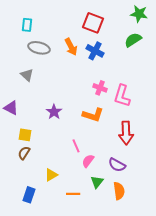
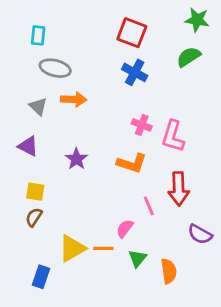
orange arrow: (71, 47) -> (74, 99), moved, turned -60
purple triangle: (11, 108) -> (28, 146), moved
pink line: (76, 146) -> (149, 206), moved
purple semicircle: (117, 165) -> (200, 234), moved
yellow triangle: (51, 175) -> (72, 248), size x1.5
orange line: (73, 194) -> (103, 248), moved

